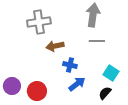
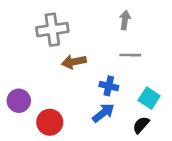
gray arrow: (93, 15) -> (125, 20), size x0.6
blue cross: (70, 65) -> (109, 86), moved
purple circle: (12, 86) -> (19, 101), moved

